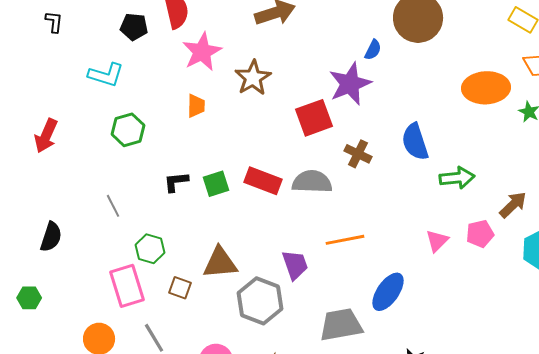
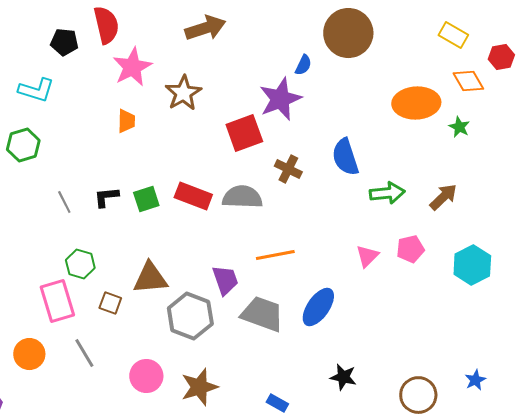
green hexagon: (128, 130) -> (23, 145), moved
brown arrow: (513, 205) -> (443, 197), moved
gray line: (113, 206) -> (64, 202), moved
gray trapezoid: (341, 325) -> (262, 314), moved, turned 30

